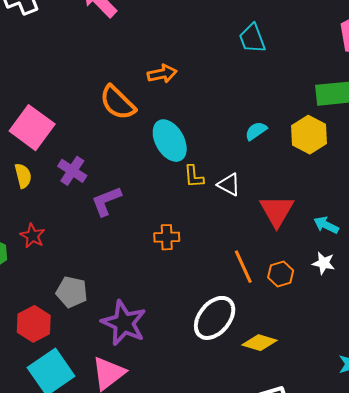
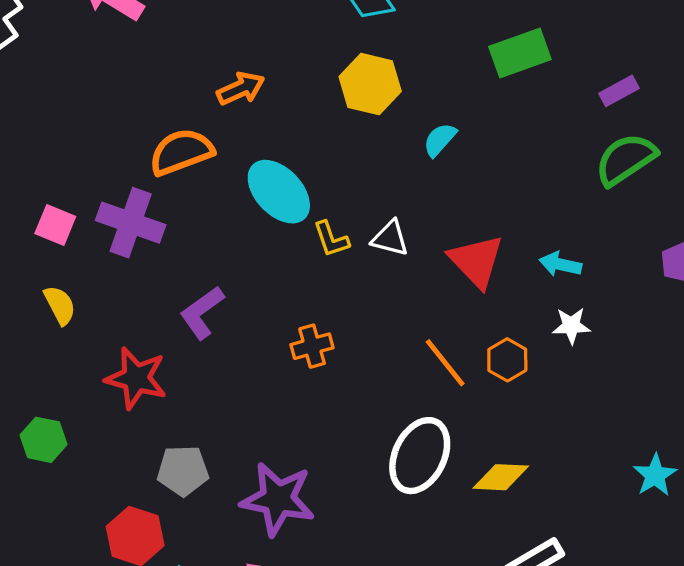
orange semicircle: (118, 103) -> (181, 152), turned 129
pink square: (32, 128) -> (55, 225), size x0.6
cyan semicircle: (256, 131) -> (440, 140), moved
yellow hexagon: (309, 135) -> (370, 84), moved
purple cross: (72, 171) -> (131, 223), moved, size x1.4
red star: (32, 236) -> (136, 378), moved, size x1.5

